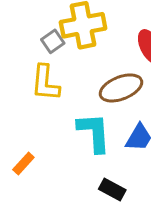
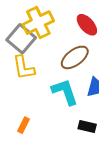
gray square: (53, 41) -> (21, 39), size x1.8

